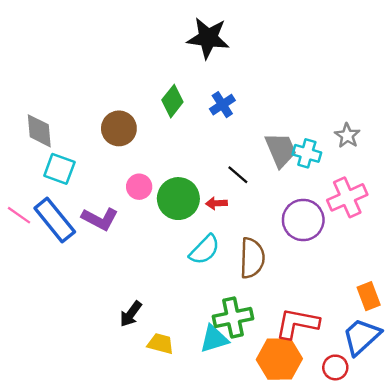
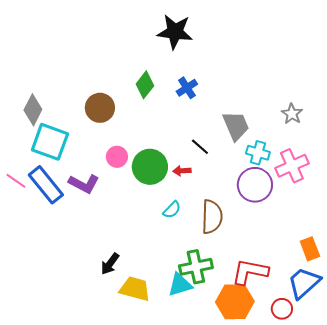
gray diamond: (39, 131) -> (33, 110), turned 32
cyan cross: (307, 153) -> (258, 153), moved
cyan square: (59, 169) -> (50, 142), size x1.4
cyan semicircle: (205, 250) -> (172, 210), size x0.7
yellow trapezoid: (161, 344) -> (135, 289), size x1.4

